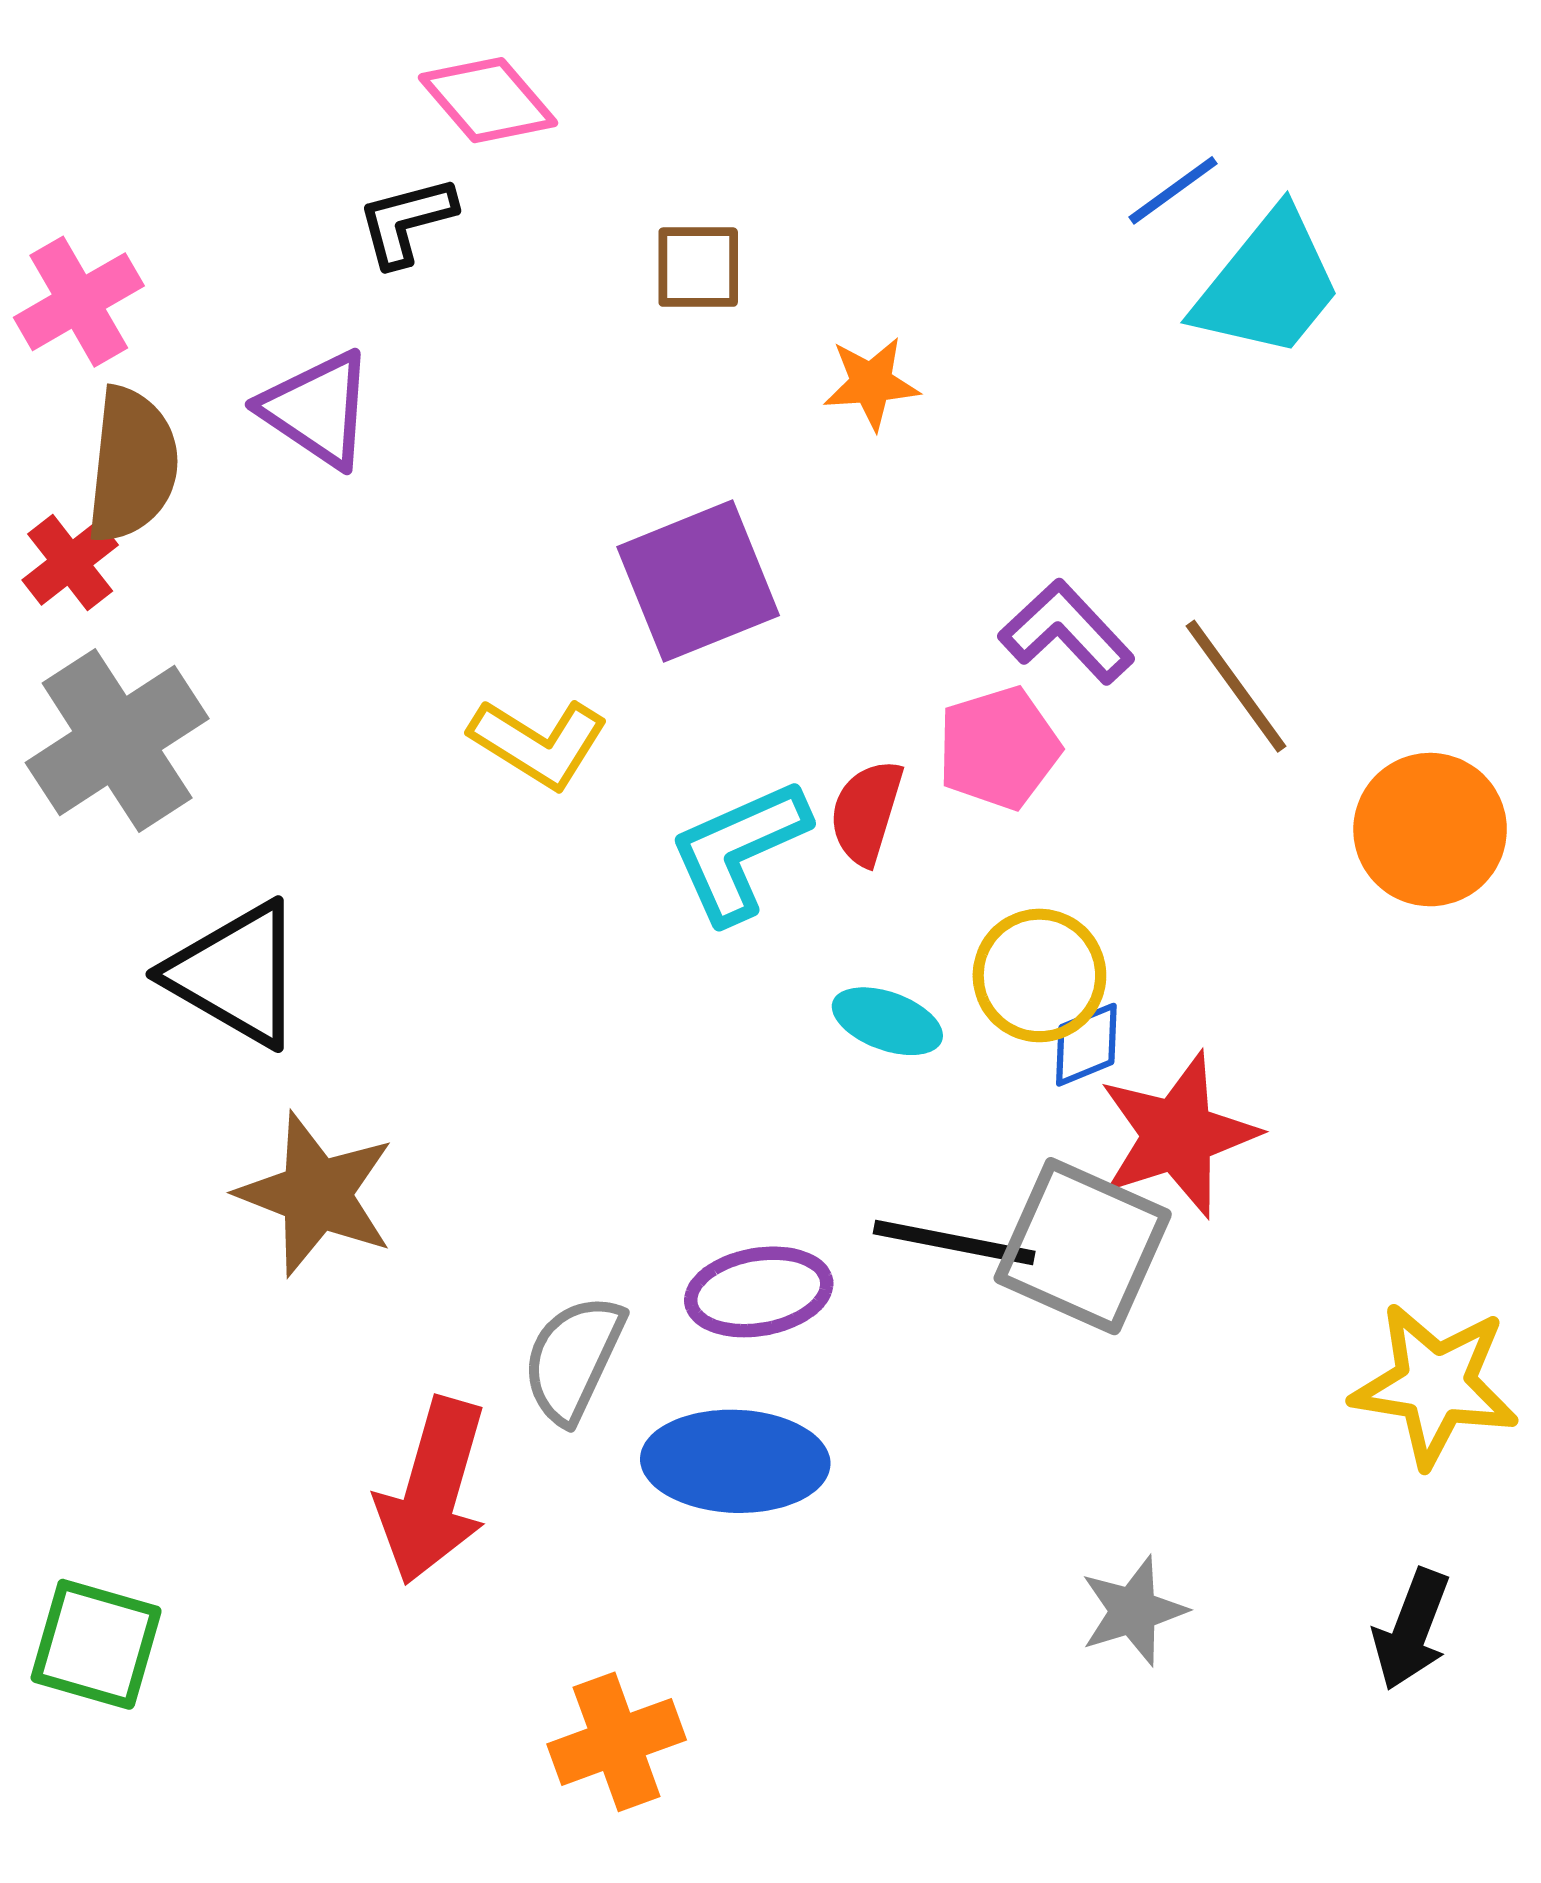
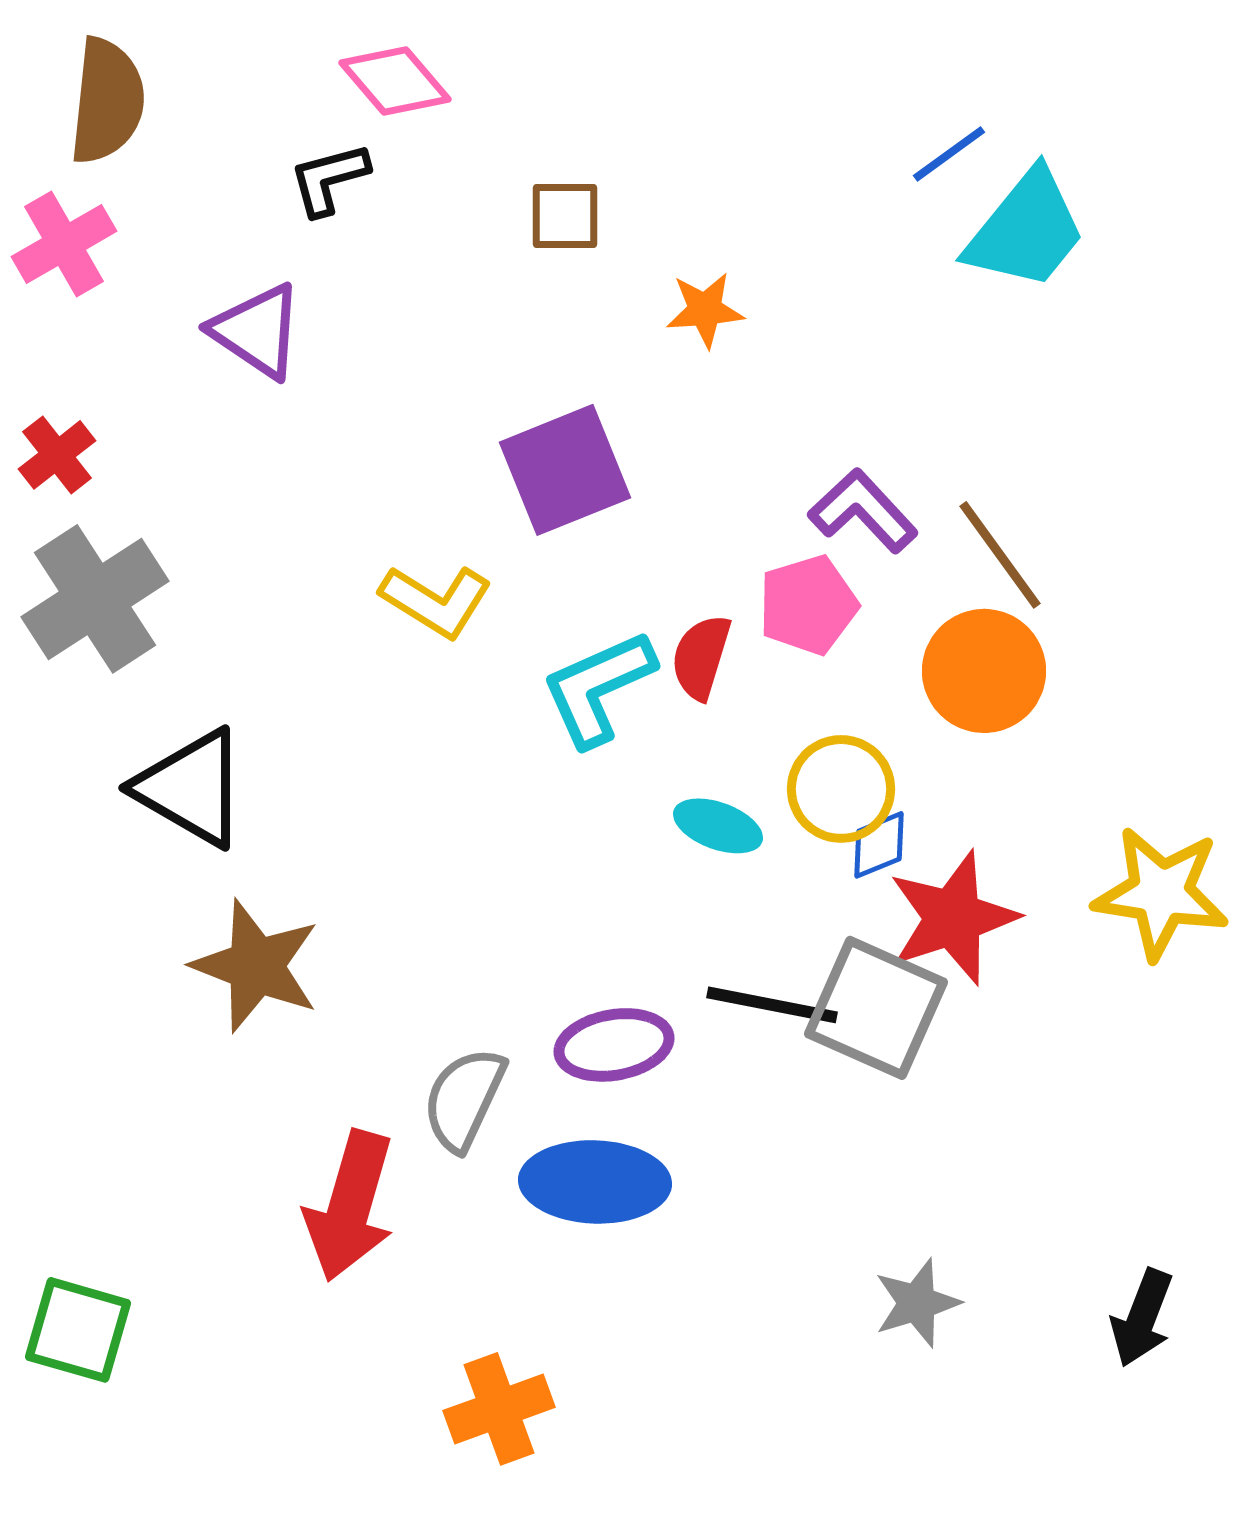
brown semicircle: (132, 465) -> (107, 101), moved
orange circle: (1430, 830) -> (984, 671), moved
yellow star: (1435, 1385) -> (1161, 893), moved

